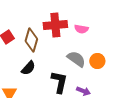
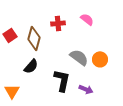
red cross: (55, 25) -> (58, 23), size x0.6
pink semicircle: (81, 29) -> (87, 19), moved, turned -152

